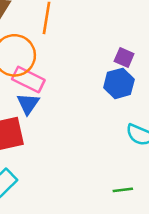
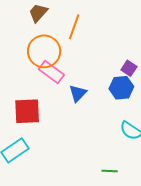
blue triangle: (28, 104) -> (78, 93), moved

